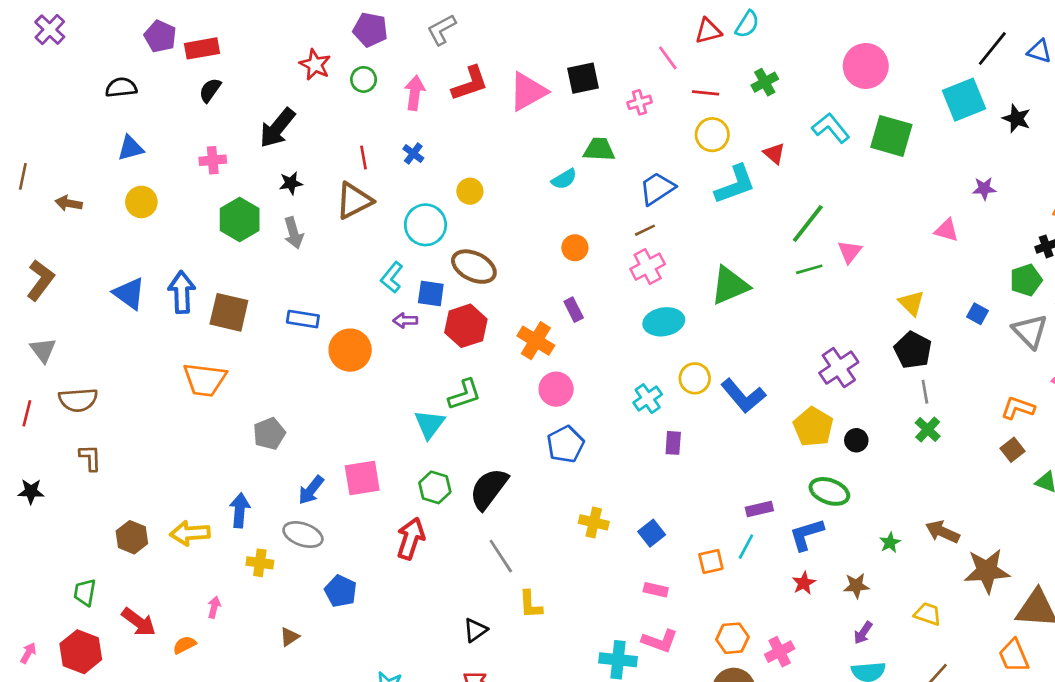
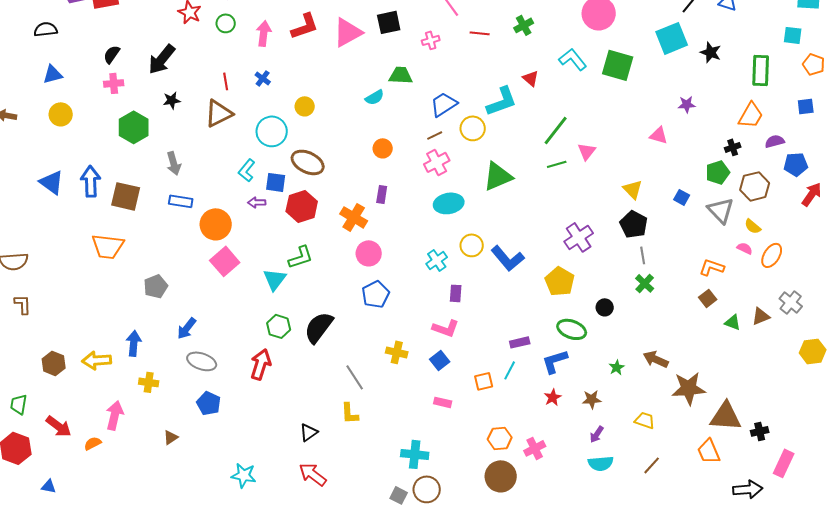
black semicircle: (210, 90) -> (112, 54), moved
yellow circle: (712, 135) -> (473, 128), moved
gray arrow: (294, 233) -> (174, 163), moved
purple rectangle: (574, 310) -> (382, 194), turned 36
black circle: (856, 440) -> (605, 307), moved
pink square: (362, 478) -> (225, 261), moved, turned -32
gray ellipse: (303, 535) -> (202, 361), moved
gray line: (501, 556) -> (355, 377), moved
pink arrow: (214, 607) -> (115, 415), size x1.8
pink L-shape: (660, 641) -> (446, 328), moved

